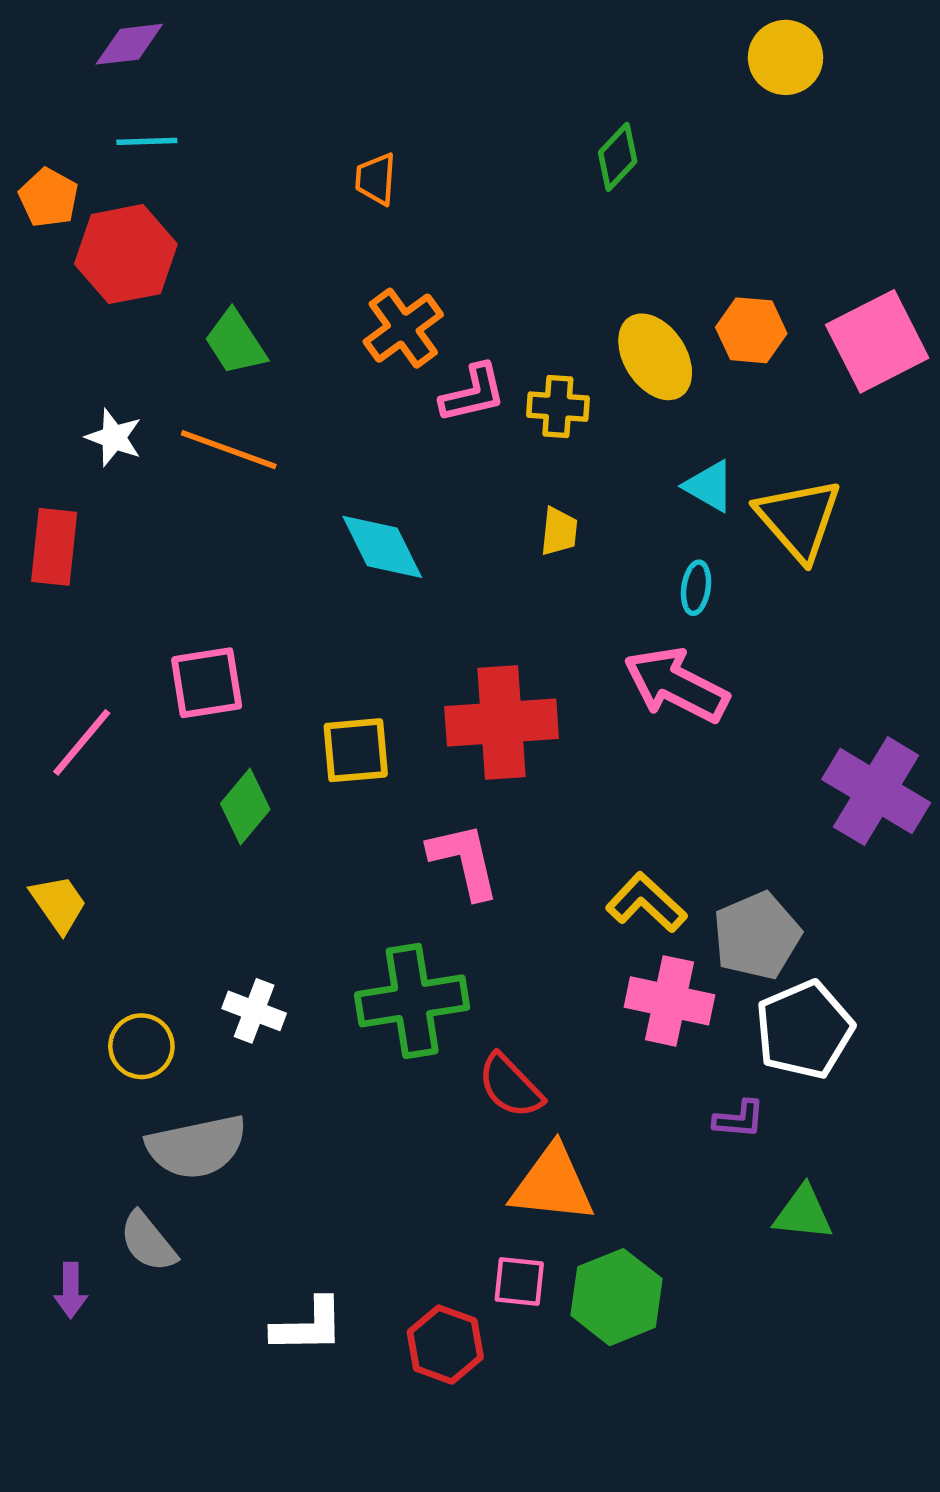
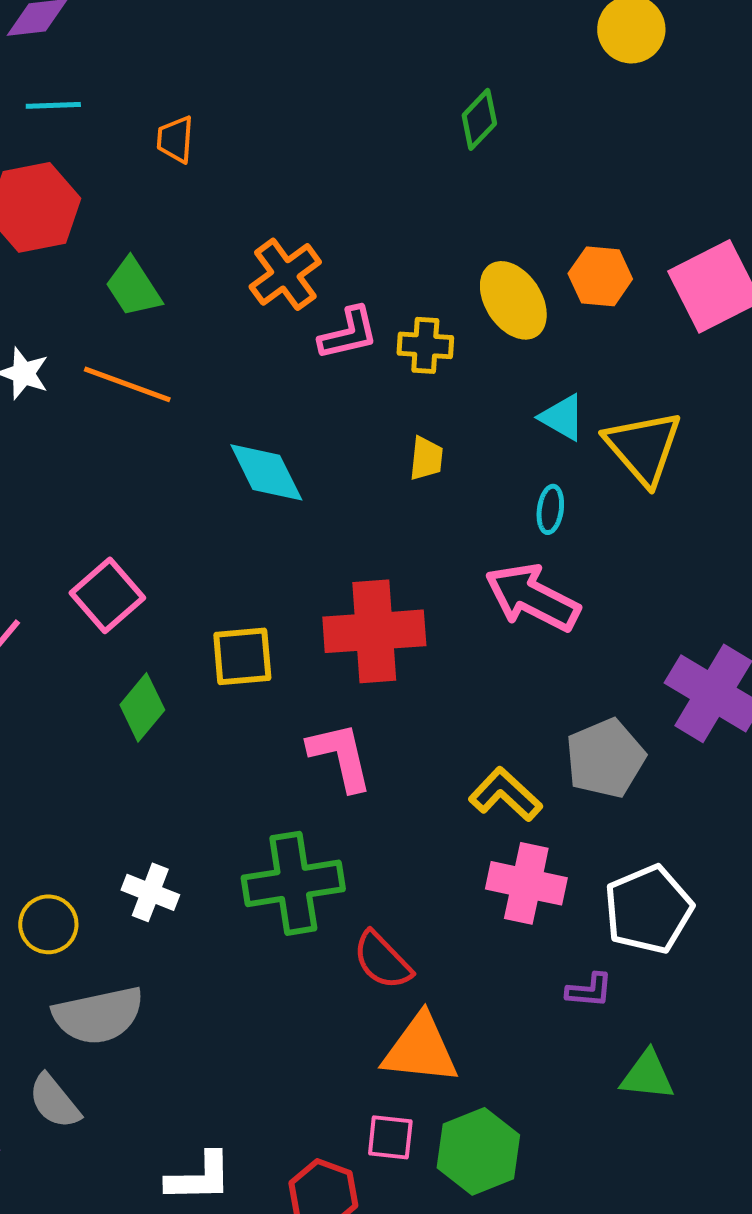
orange trapezoid: (376, 179) -> (175, 139), moved
pink square: (207, 683) -> (107, 595), turned -32
gray pentagon: (757, 936) -> (605, 758), moved

